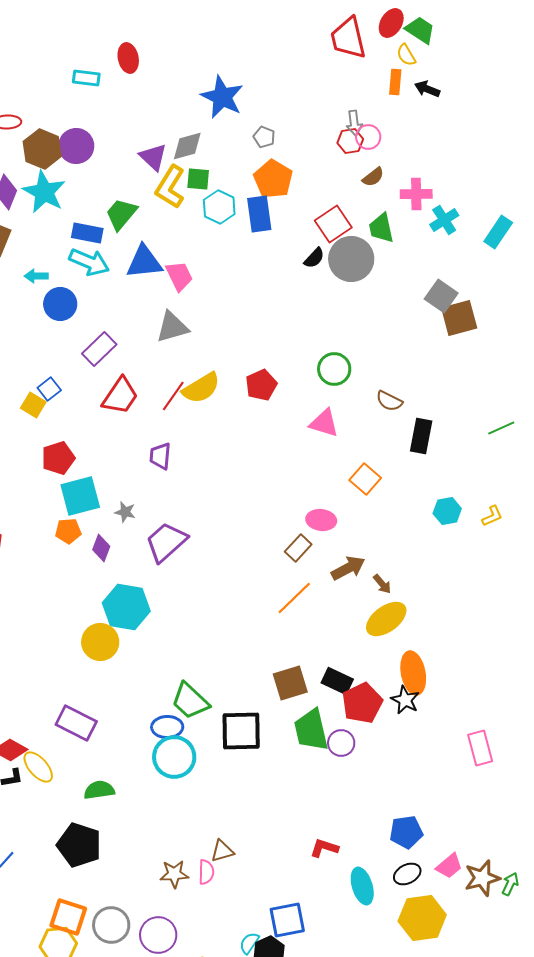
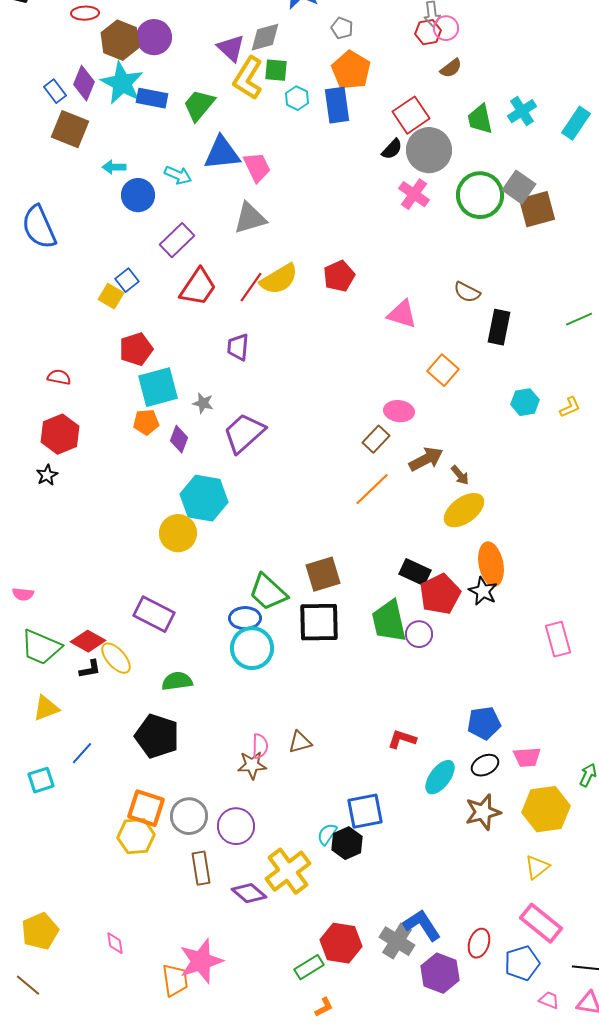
pink cross: (416, 194) -> (414, 194), moved, turned 36
cyan hexagon: (219, 207) -> (297, 98), size x0.7
green trapezoid: (381, 228) -> (480, 119), moved
blue rectangle: (87, 233) -> (152, 98), moved
cyan arrow: (89, 262) -> (178, 175), moved, size x0.7
green circle: (334, 369) -> (480, 195), moved, size x1.4
brown square: (290, 683) -> (323, 574), moved
pink trapezoid: (449, 866) -> (527, 757), turned 36
pink semicircle: (206, 872) -> (260, 746), moved
brown star: (482, 878) -> (483, 812), moved
cyan ellipse: (362, 886) -> (440, 777), turned 54
yellow hexagon: (422, 918) -> (546, 809), moved

